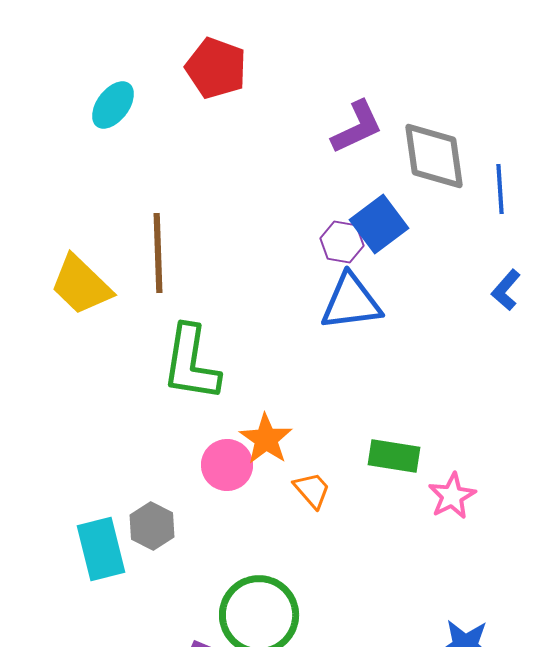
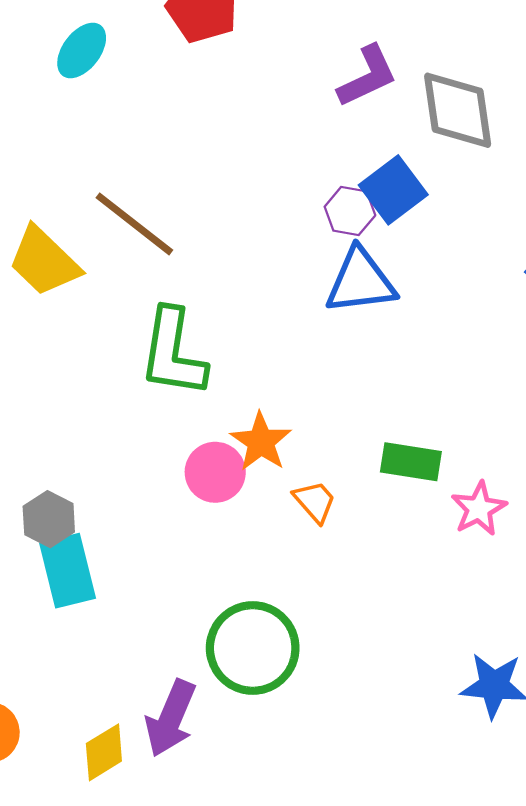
brown line: (158, 253) -> (134, 224), turned -50
gray hexagon: (152, 526) -> (49, 519), moved

